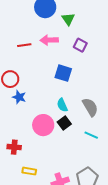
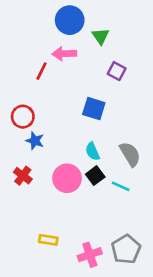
pink arrow: (49, 40) -> (64, 54), moved
red line: (24, 45) -> (42, 71), turned -56
cyan line: (91, 135) -> (121, 186), moved
red cross: (14, 147) -> (23, 176), moved, turned 32

